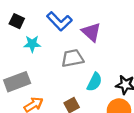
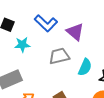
cyan semicircle: (94, 82) -> (85, 67), moved

